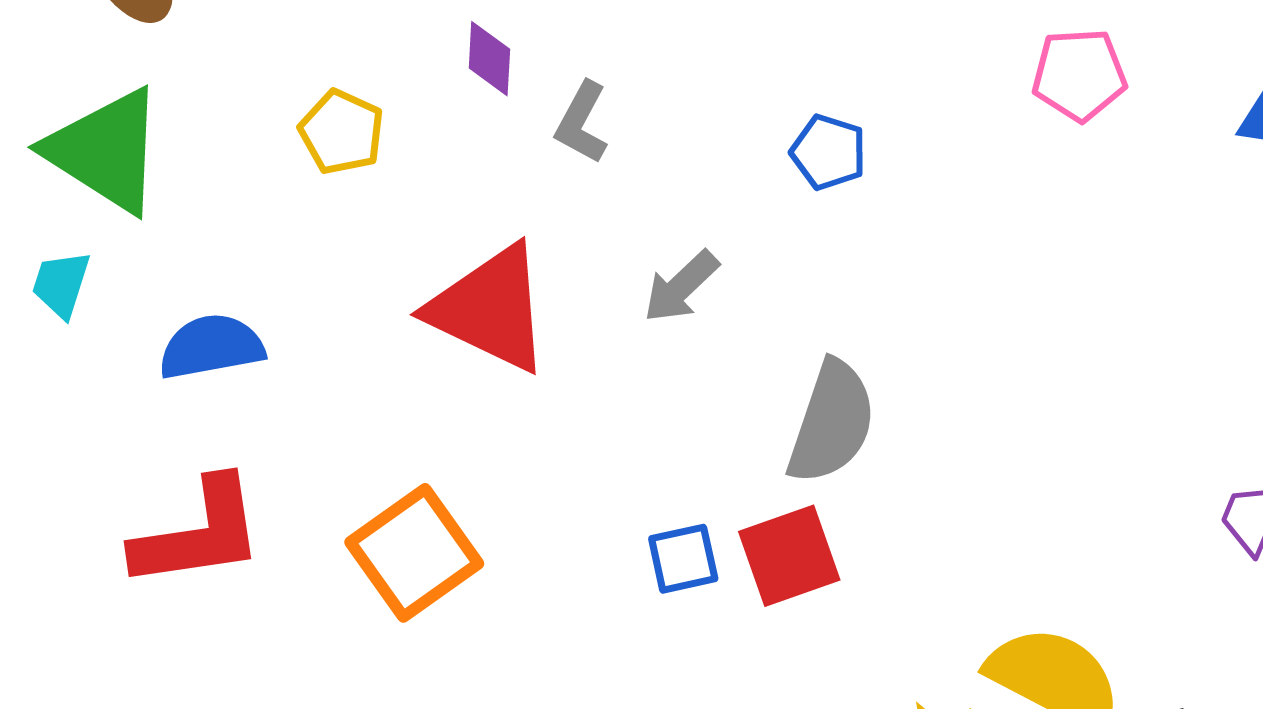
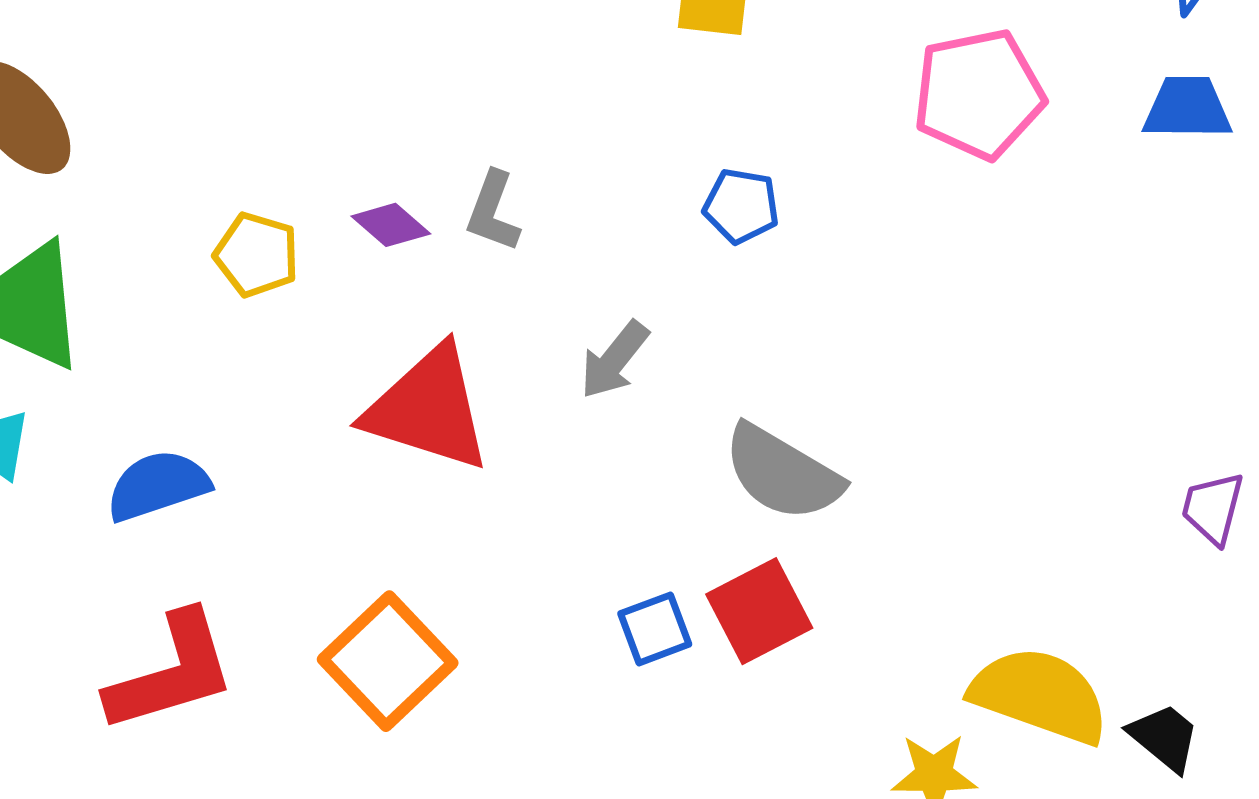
purple diamond: (489, 59) -> (391, 225), moved, turned -44
pink pentagon: (1079, 75) -> (979, 94), size x1.4
gray semicircle: (832, 422) -> (782, 473), turned 110

